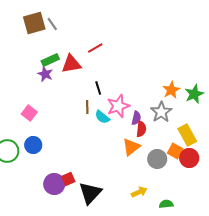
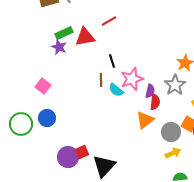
yellow arrow: (139, 192) -> (173, 153), moved

